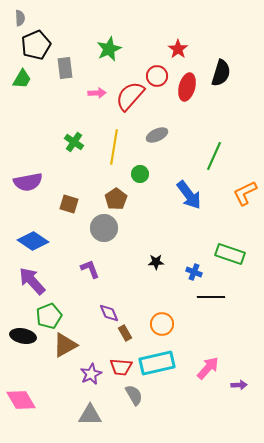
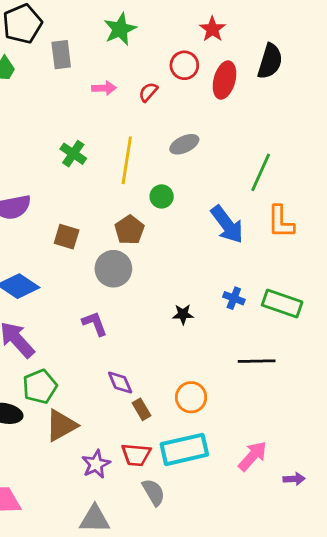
red semicircle: (130, 96) -> (148, 92), size x0.5
orange L-shape: (245, 193) -> (281, 222), moved, turned -64
blue cross: (194, 272) -> (234, 298), moved

